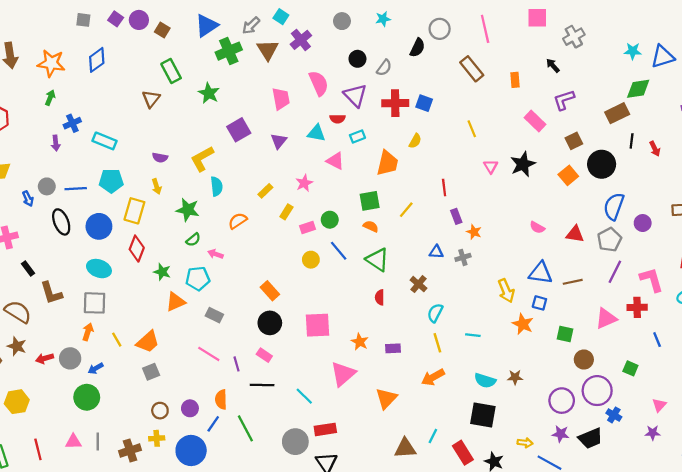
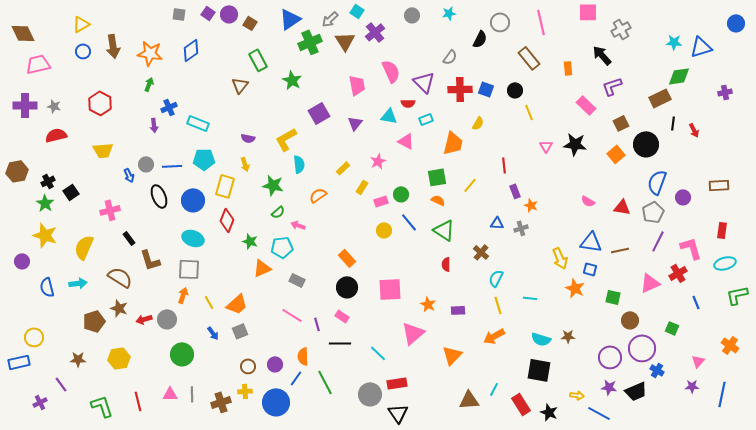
black circle: (357, 59) -> (515, 90), moved
black arrow: (553, 65) -> (602, 55), size x1.5
black star: (523, 164) -> (575, 144), turned 30
red cross: (637, 307) -> (678, 273), turned -30
blue arrow: (96, 368) -> (213, 333), moved, turned -96

